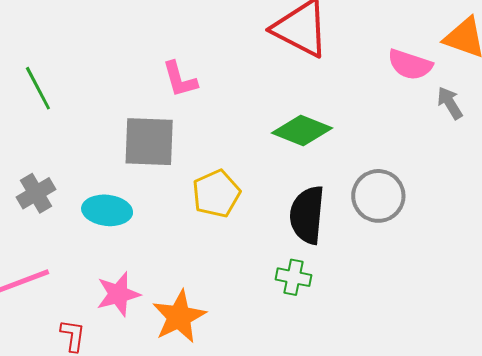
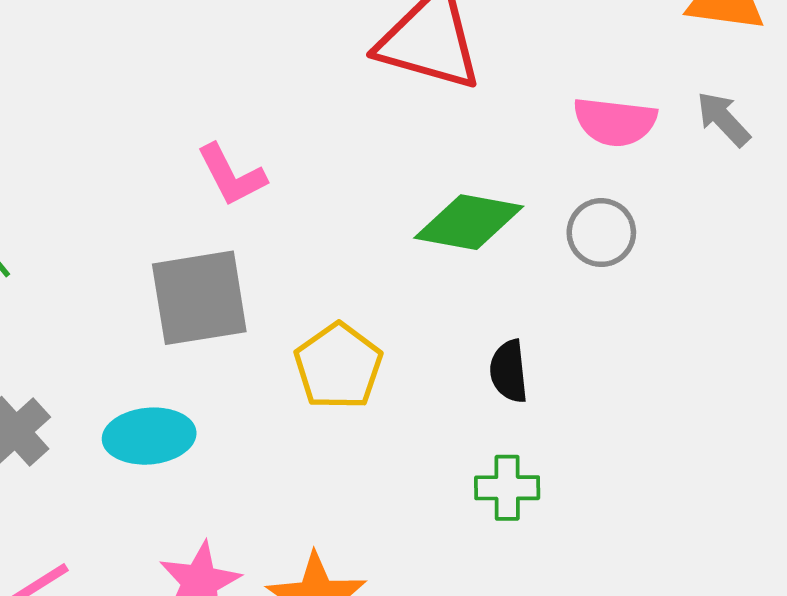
pink semicircle: (410, 65) -> (615, 122), moved
gray circle: (378, 196) -> (601, 233), moved, size x0.7
black semicircle: (307, 215) -> (509, 371), size x0.6

